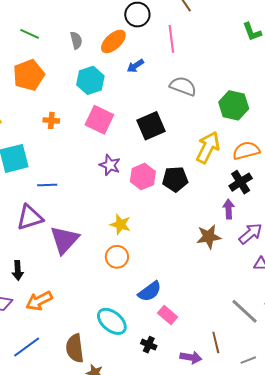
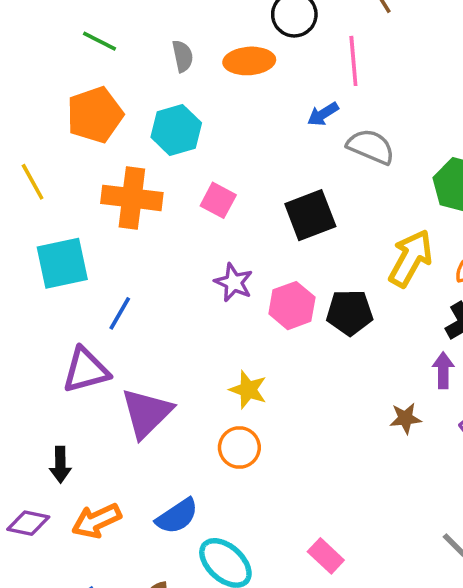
orange ellipse: (113, 41) -> (249, 61), turned 36
blue arrow: (135, 66) -> (323, 114), moved
cyan hexagon: (90, 80) -> (176, 130), moved
orange cross: (51, 120) -> (132, 198), size x2.0
pink square: (99, 120) -> (218, 200), size x0.7
blue line: (47, 185) -> (120, 313), turned -60
brown star: (209, 237) -> (405, 418), size x0.7
blue semicircle: (150, 291) -> (177, 516), moved

